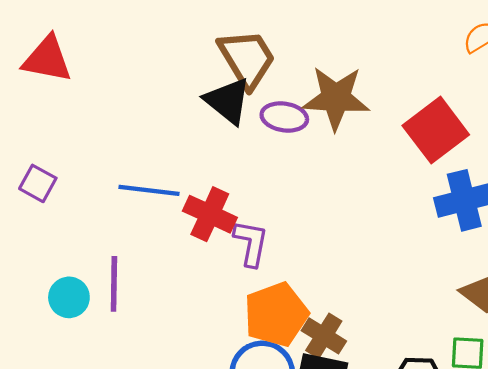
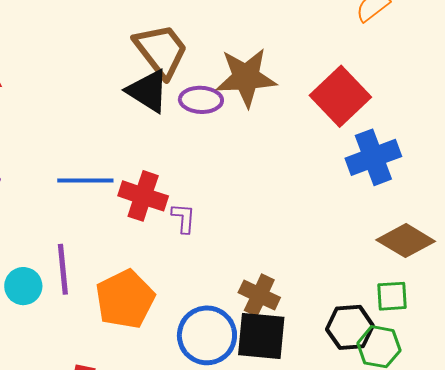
purple L-shape: (251, 243) -> (183, 218), size x0.7
orange pentagon: (276, 314) -> (125, 299), moved

